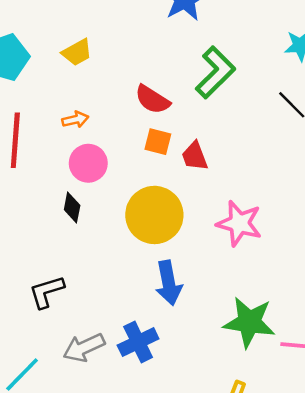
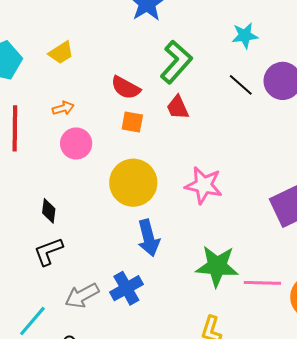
red trapezoid: (195, 156) -> (178, 107), moved
black diamond: (72, 208) -> (49, 211), moved

